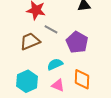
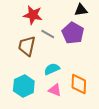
brown trapezoid: (30, 41) -> (27, 46), turned -55
purple pentagon: (77, 42) -> (73, 33), moved

